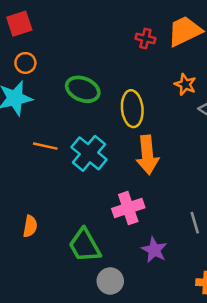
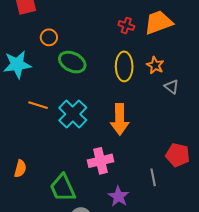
orange circle: (25, 63) -> (49, 37), moved
yellow ellipse: (132, 109) -> (124, 66), moved

